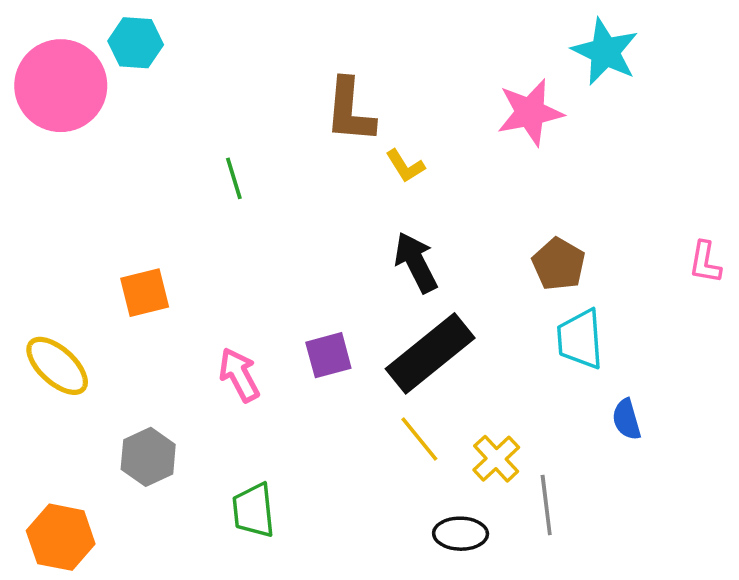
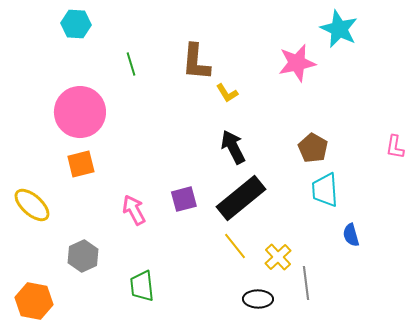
pink circle: (61, 86) -> (80, 112), moved
green line: (234, 178) -> (131, 64), moved

